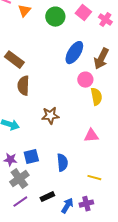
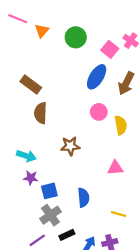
pink square: (83, 13) -> (110, 49), moved
pink circle: (85, 80) -> (99, 112), moved
purple star: (10, 160) -> (31, 178), moved
gray cross: (19, 179) -> (50, 215), moved

